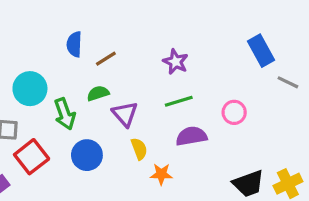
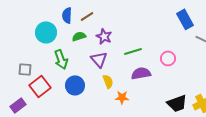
brown line: (106, 59) -> (87, 16), moved
purple star: (176, 62) -> (104, 36), moved
cyan circle: (30, 89) -> (46, 32), moved
green semicircle: (98, 93) -> (79, 36), moved

